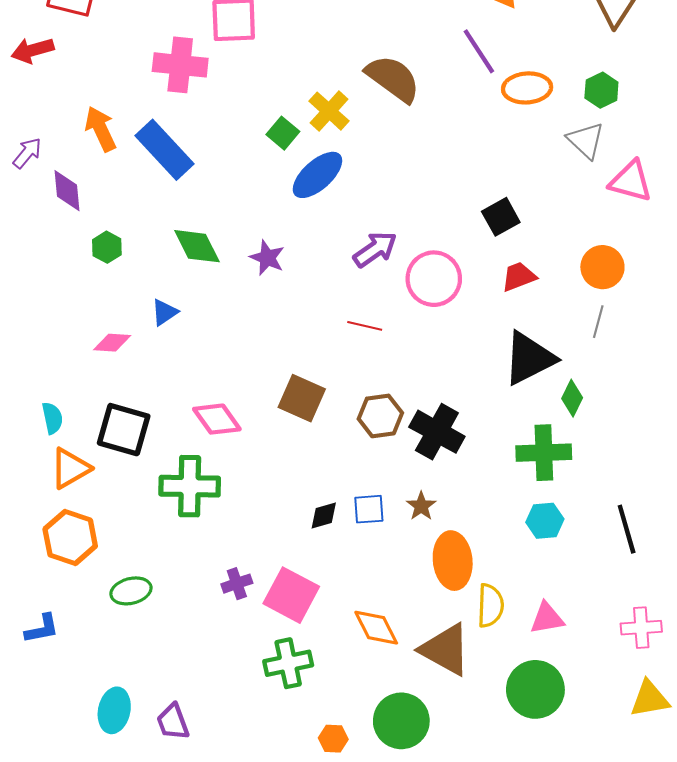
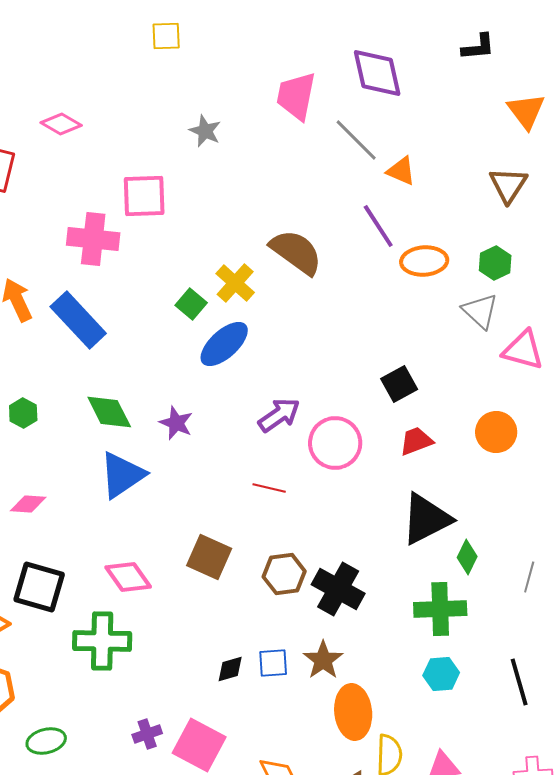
blue triangle: (165, 312) -> (122, 475), moved, size x1.8
gray line: (598, 322) -> (529, 577), moved
brown star: (421, 506) -> (323, 660), size x1.4

